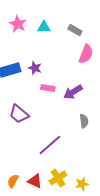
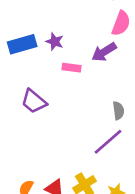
purple arrow: (73, 92) -> (104, 52), moved
purple line: (50, 145) -> (108, 142), moved

